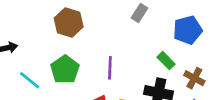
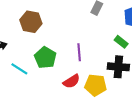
brown hexagon: (69, 23) -> (31, 22), moved

